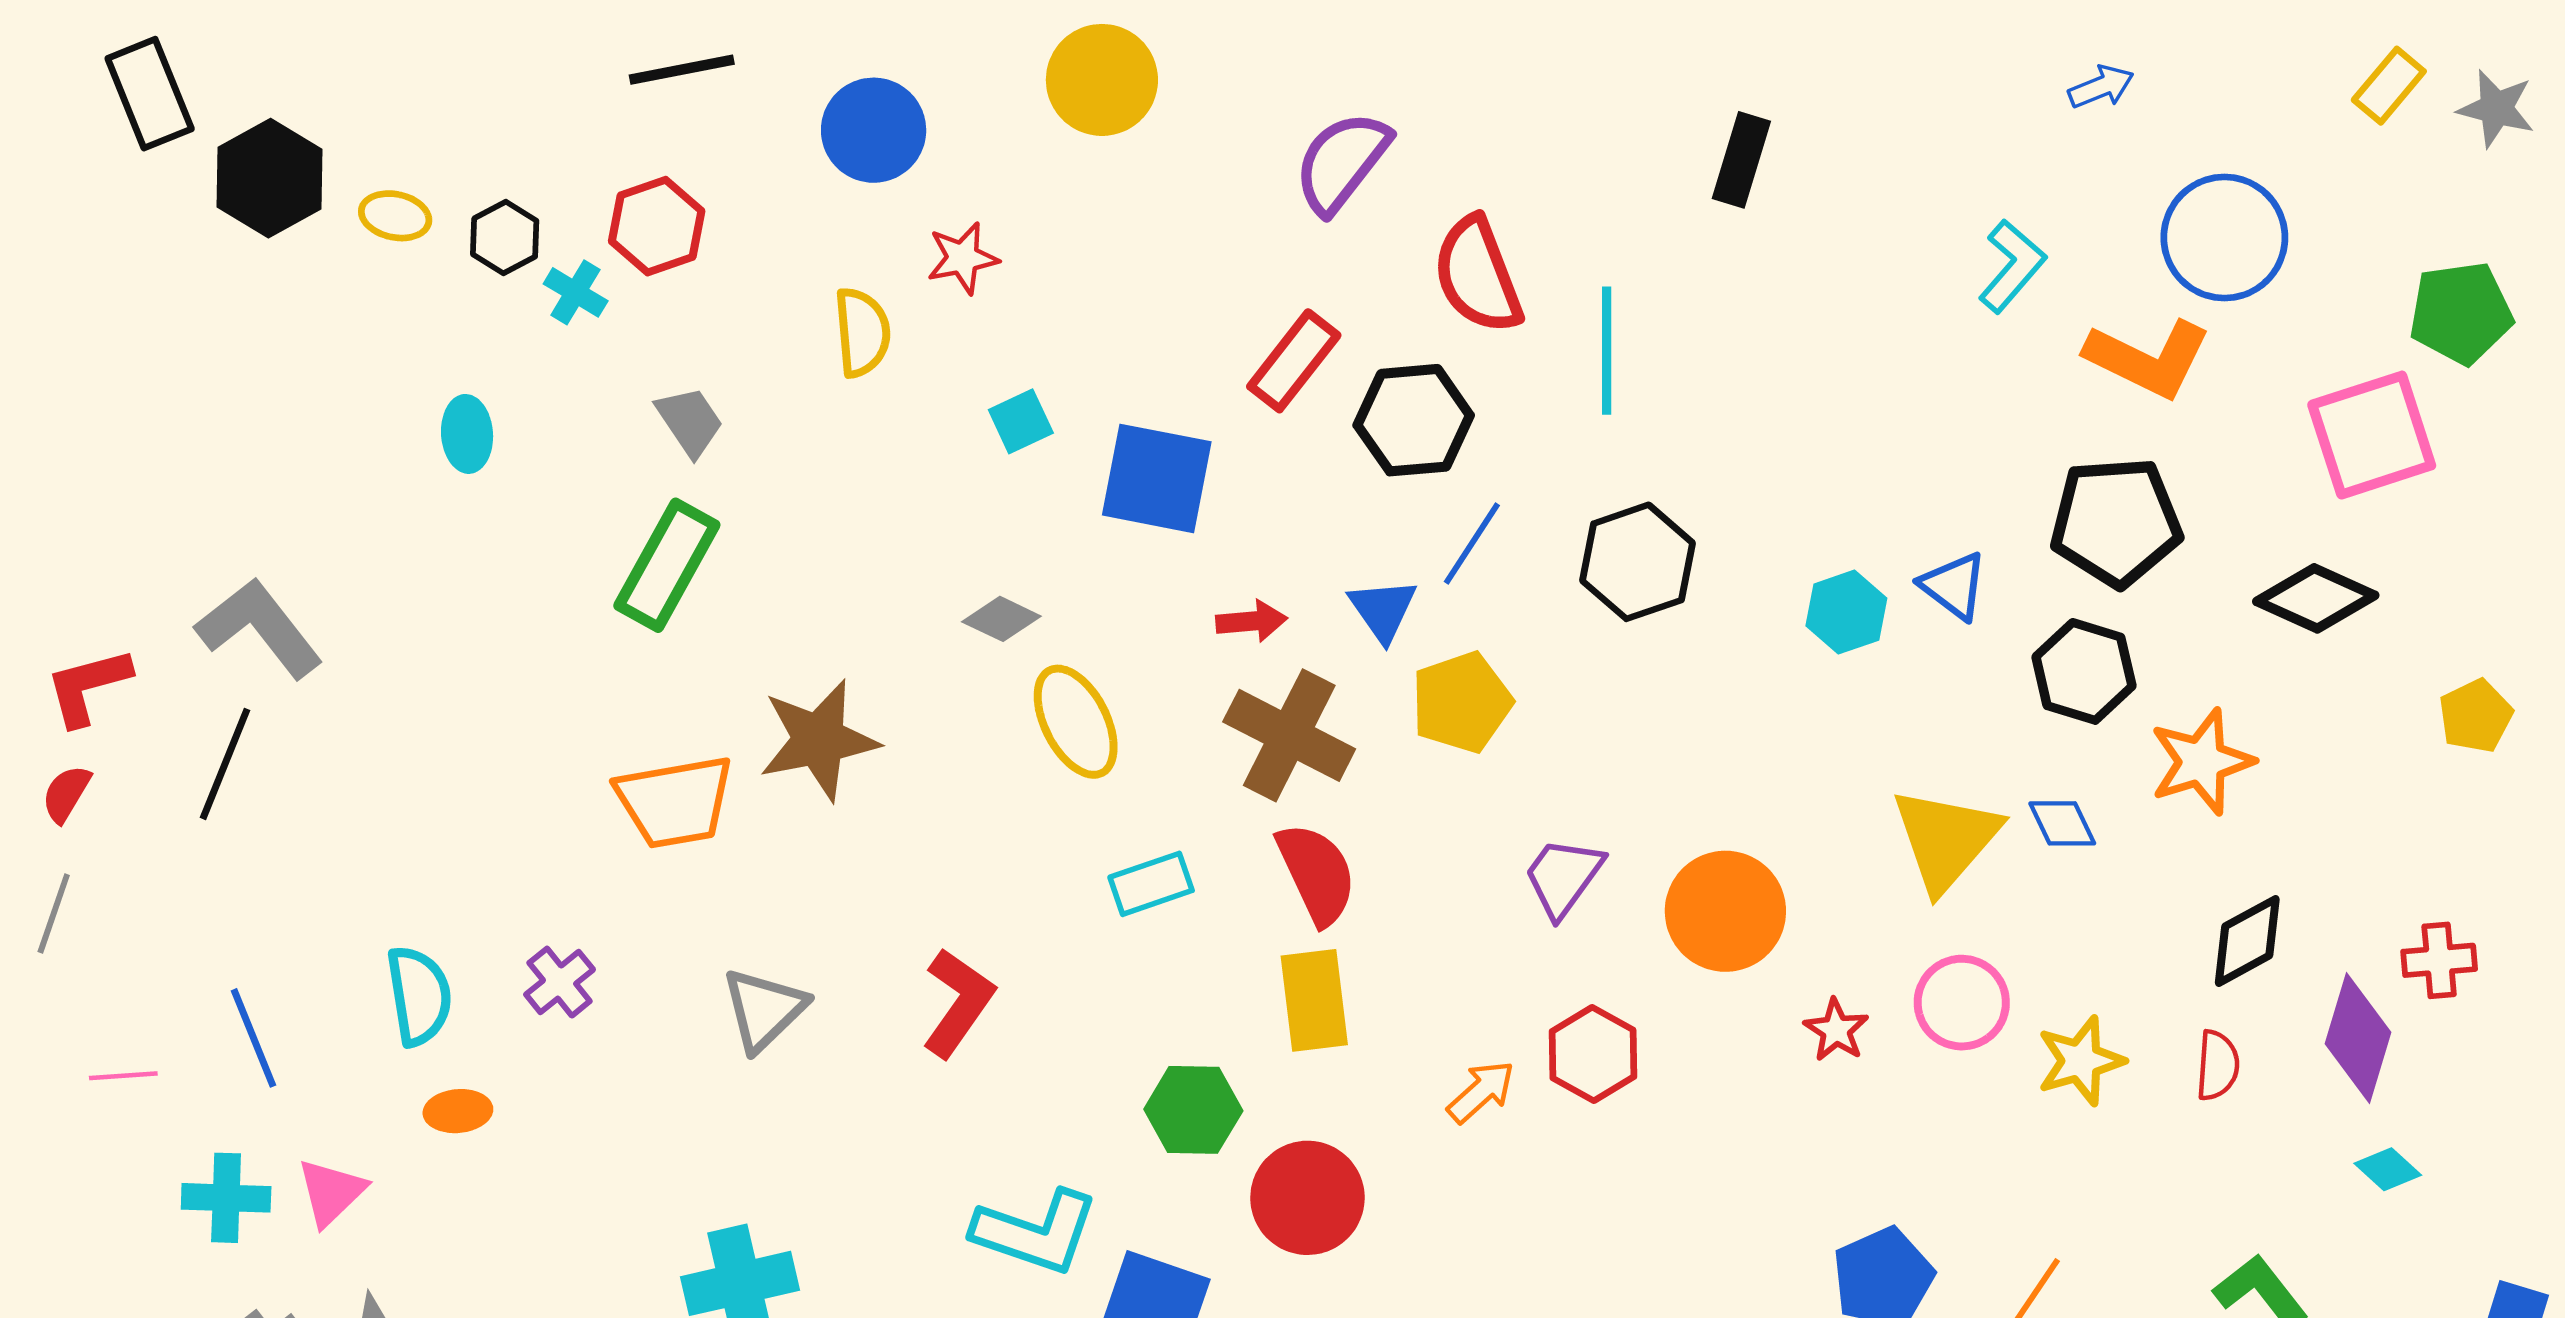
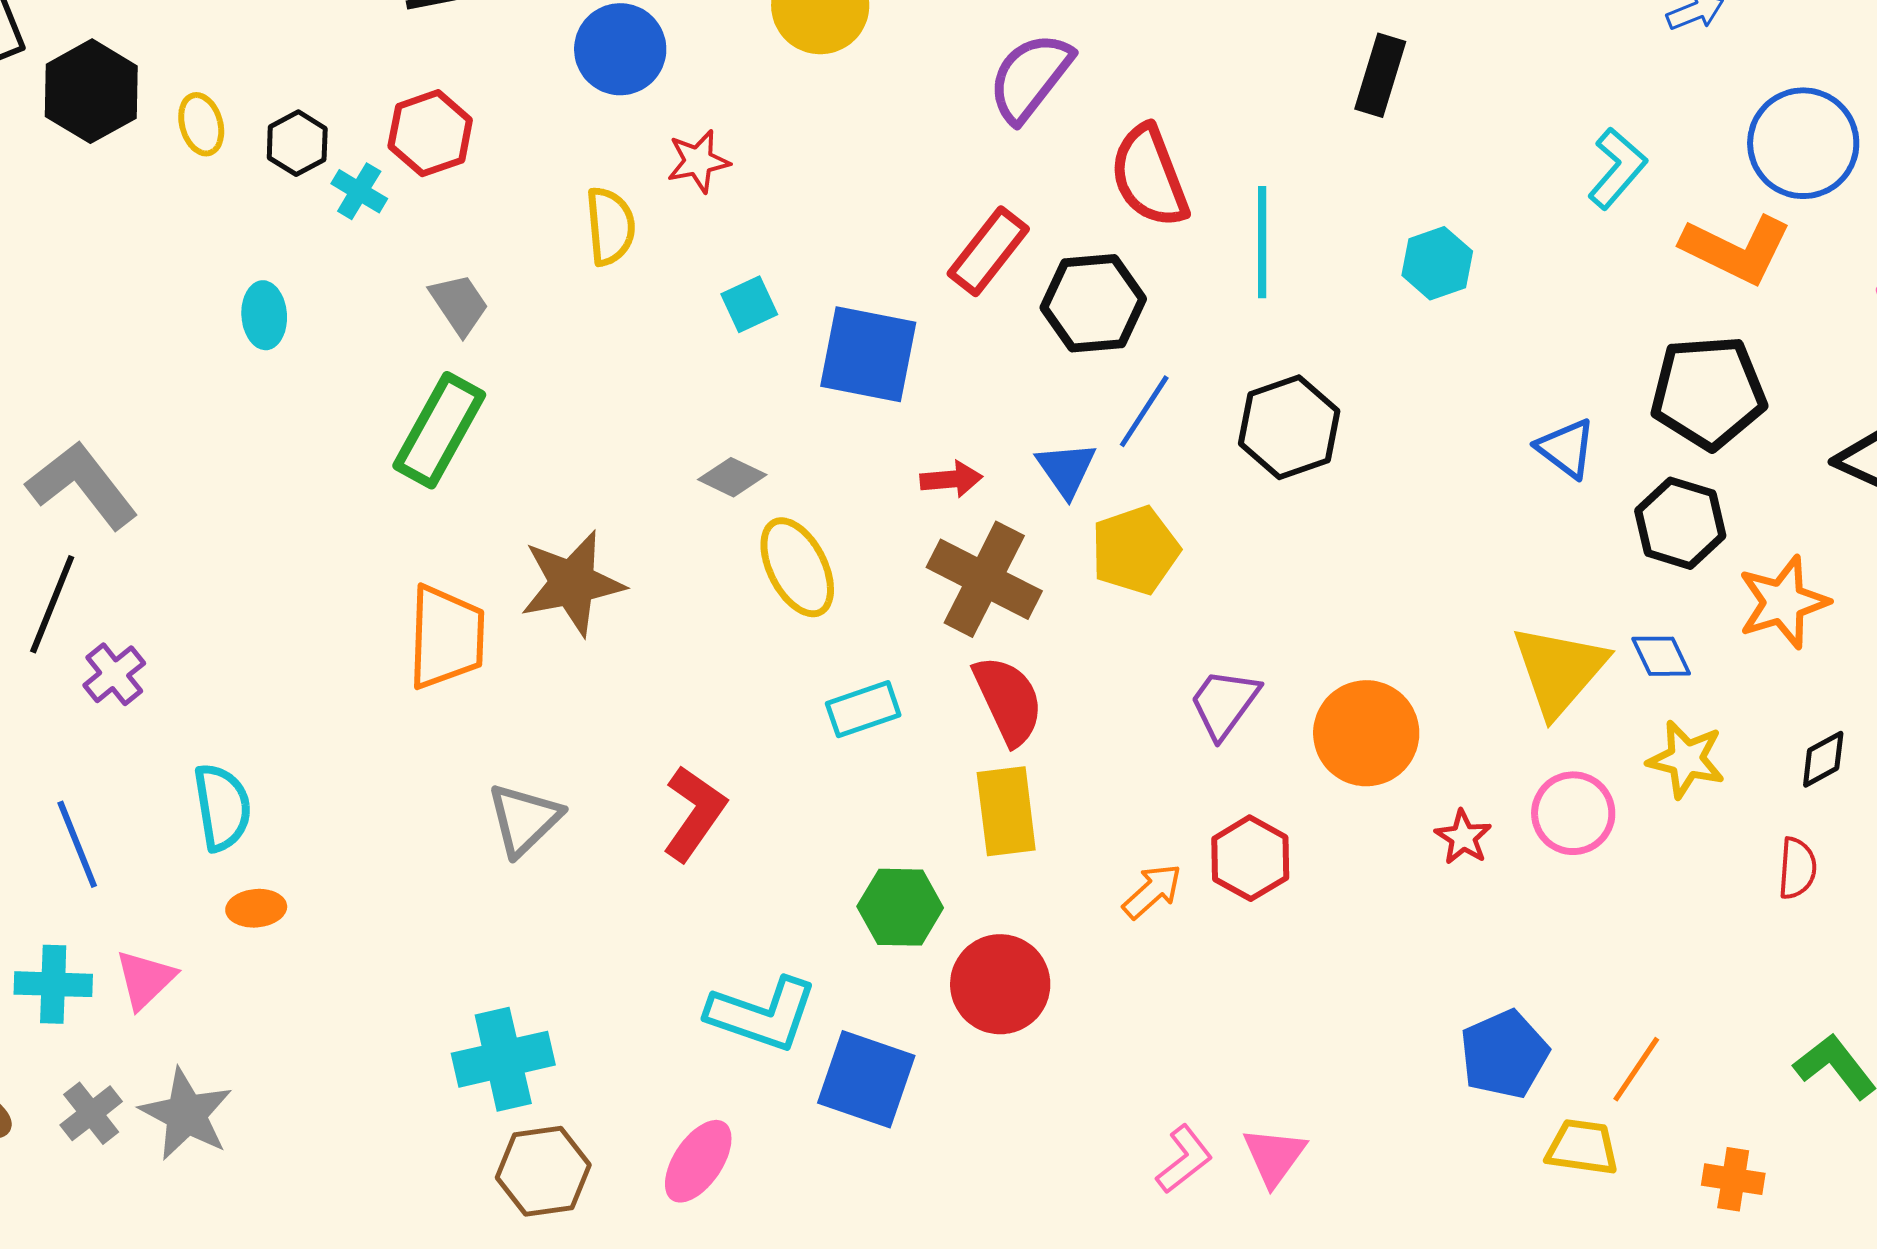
yellow ellipse: (395, 216) -> (201, 124), turned 62
cyan hexagon: (1846, 612) -> (1437, 263), moved
orange trapezoid: (675, 802) -> (446, 637), turned -78
black diamond: (2247, 941) -> (1823, 759), size x0.7
purple cross: (560, 982) -> (114, 674), moved
yellow star: (2081, 1061) -> (1686, 759), moved, turned 30

